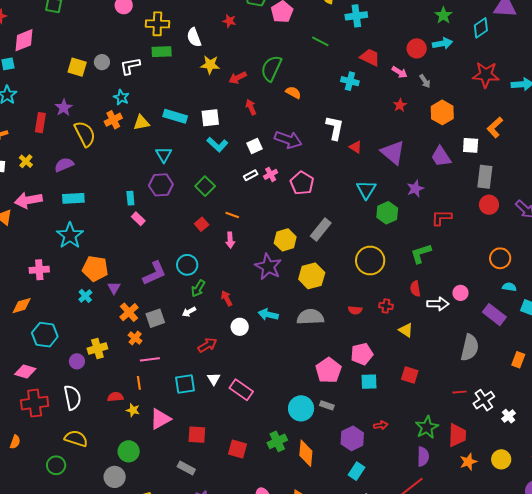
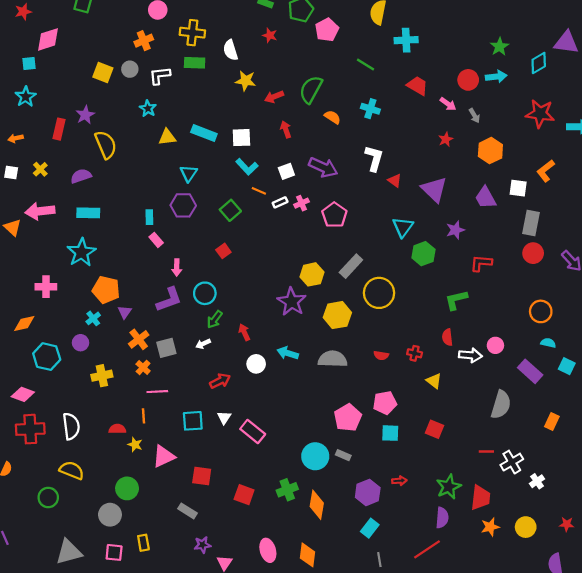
cyan cross: (350, 81) -> (370, 109), moved
orange cross: (113, 120) -> (144, 41), moved
orange line: (232, 215) -> (259, 191), moved
pink arrow: (230, 240) -> (177, 268), moved
yellow circle: (370, 261) -> (379, 293), moved
purple circle: (77, 361) -> (81, 343), moved

